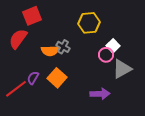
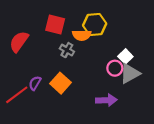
red square: (32, 16) -> (55, 25), moved, turned 36
white square: (113, 46) -> (125, 56), moved
orange semicircle: (50, 51) -> (82, 35), moved
pink circle: (106, 55) -> (115, 68), moved

